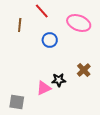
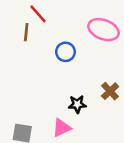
red line: (42, 11) -> (38, 14), moved
pink triangle: (44, 88) -> (62, 128), moved

